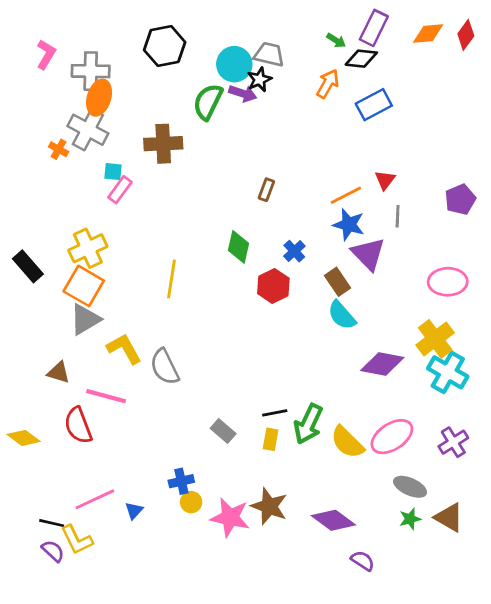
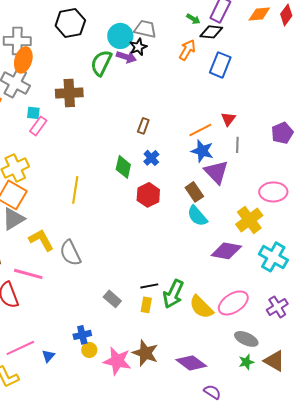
blue rectangle: (374, 105) -> (220, 65), turned -40
blue cross: (294, 251) -> (151, 158), moved
yellow cross: (435, 339) -> (249, 220), moved

